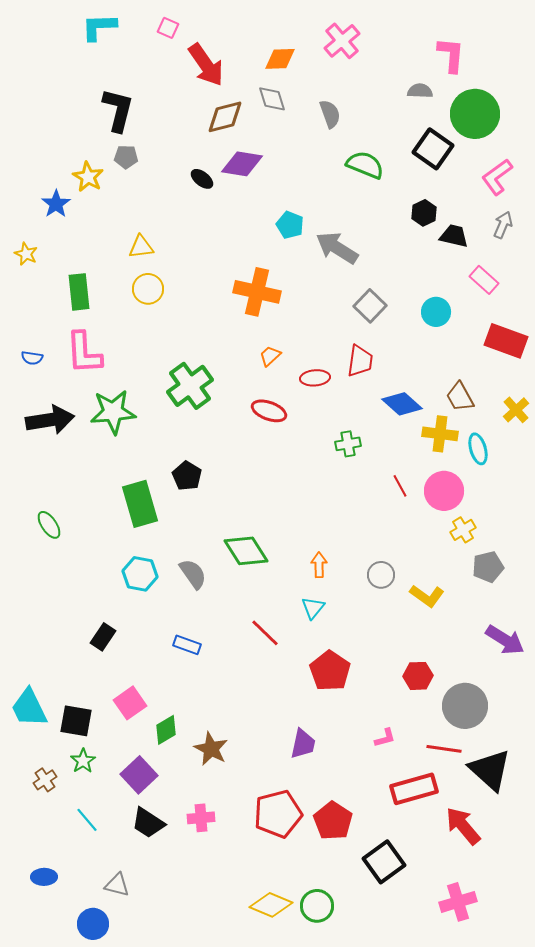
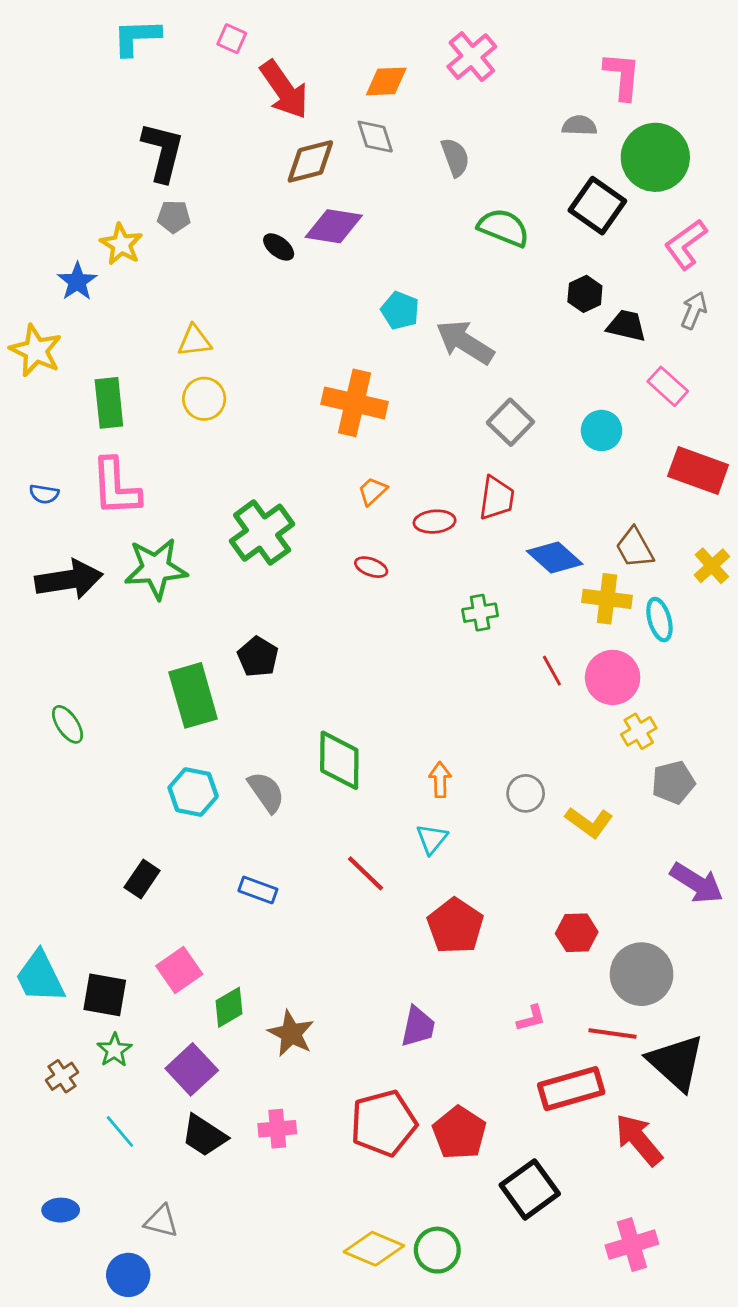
yellow star: (26, 254) -> (36, 350), size x1.6
red ellipse: (269, 411) -> (371, 567), size x0.7
green diamond: (246, 551) -> (339, 760), turned 33

